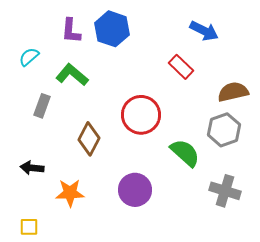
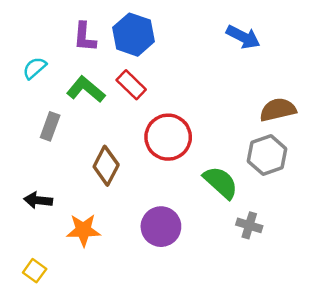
red rectangle: (181, 67) -> (131, 85), moved
gray cross: (225, 191) -> (249, 225), moved, size x0.7
yellow square: (29, 227) -> (35, 271), turned 36

